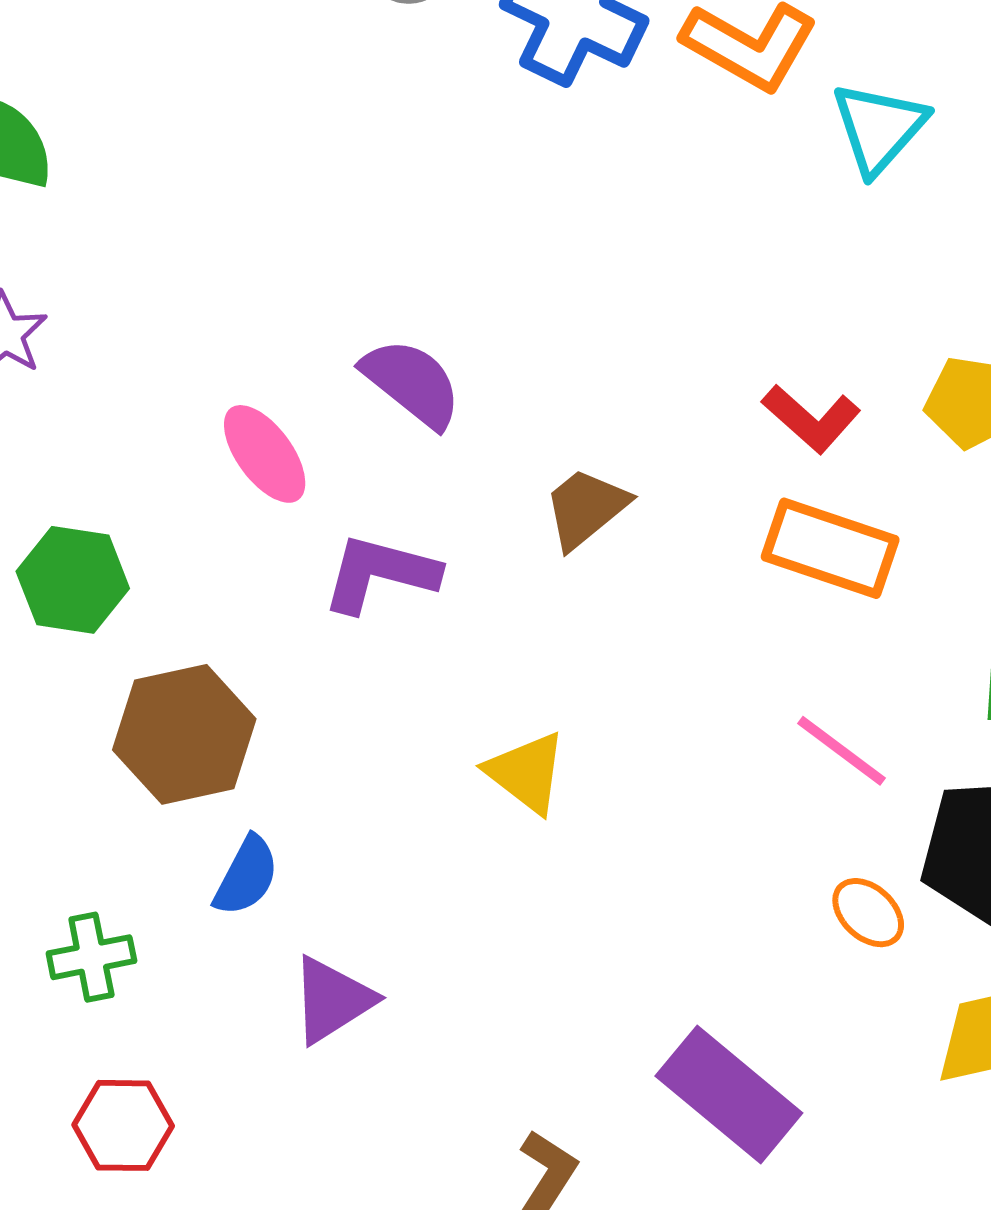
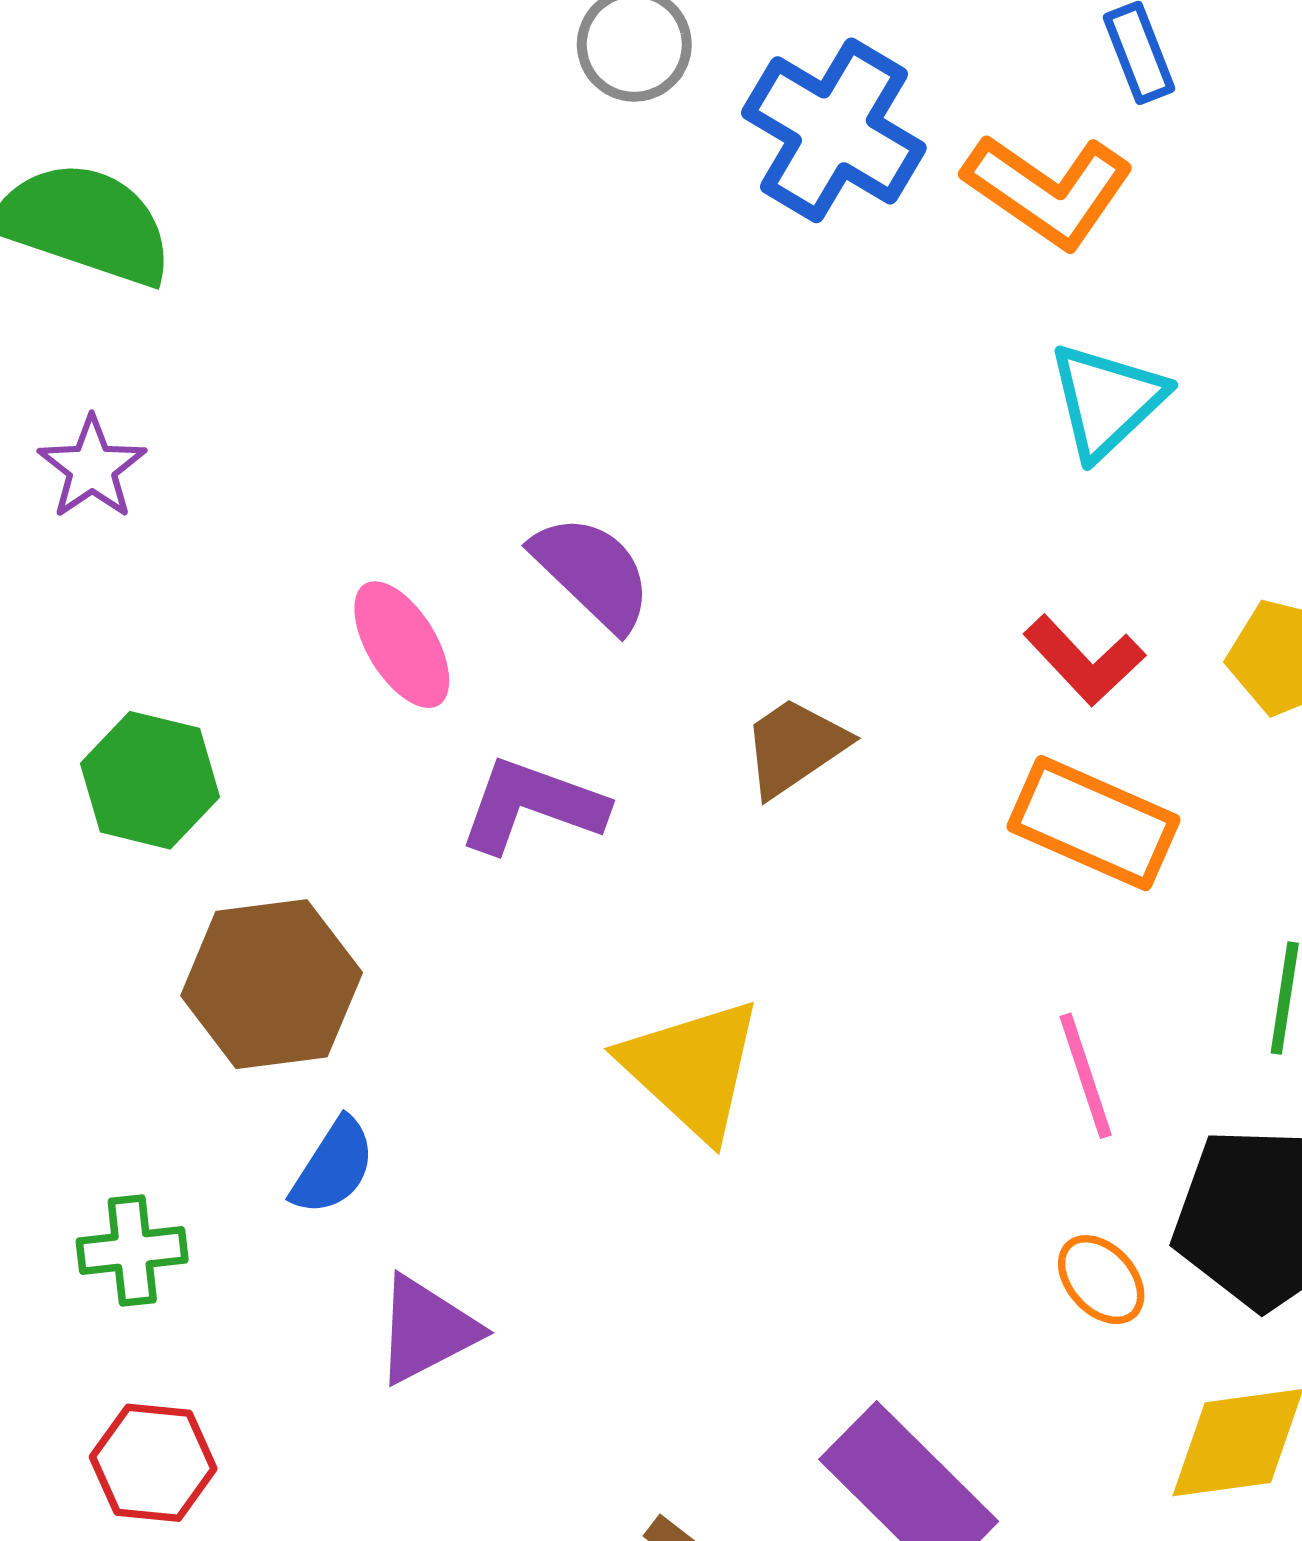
cyan triangle: (879, 128) -> (1107, 401), moved
pink line: (842, 751) -> (1086, 1076), turned 30
yellow triangle: (526, 772) -> (692, 1068), size x1.4

